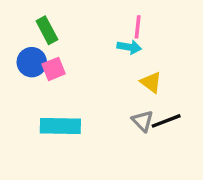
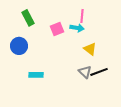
blue circle: (32, 62) -> (19, 46), moved
pink square: (54, 69) -> (57, 29), moved
cyan rectangle: (60, 126) -> (36, 75), size x0.6

